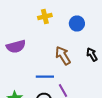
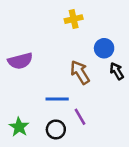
yellow cross: (45, 16) -> (74, 19), moved
blue circle: (77, 24) -> (104, 48), moved

